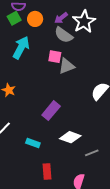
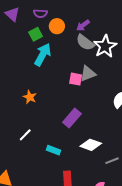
green square: (14, 18) -> (36, 34), moved
white star: (84, 22) -> (105, 46), moved
pink square: (55, 57) -> (76, 79), moved

